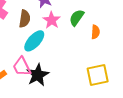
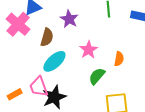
green semicircle: (77, 18) -> (97, 76), moved
pink star: (52, 20) -> (89, 50), moved

